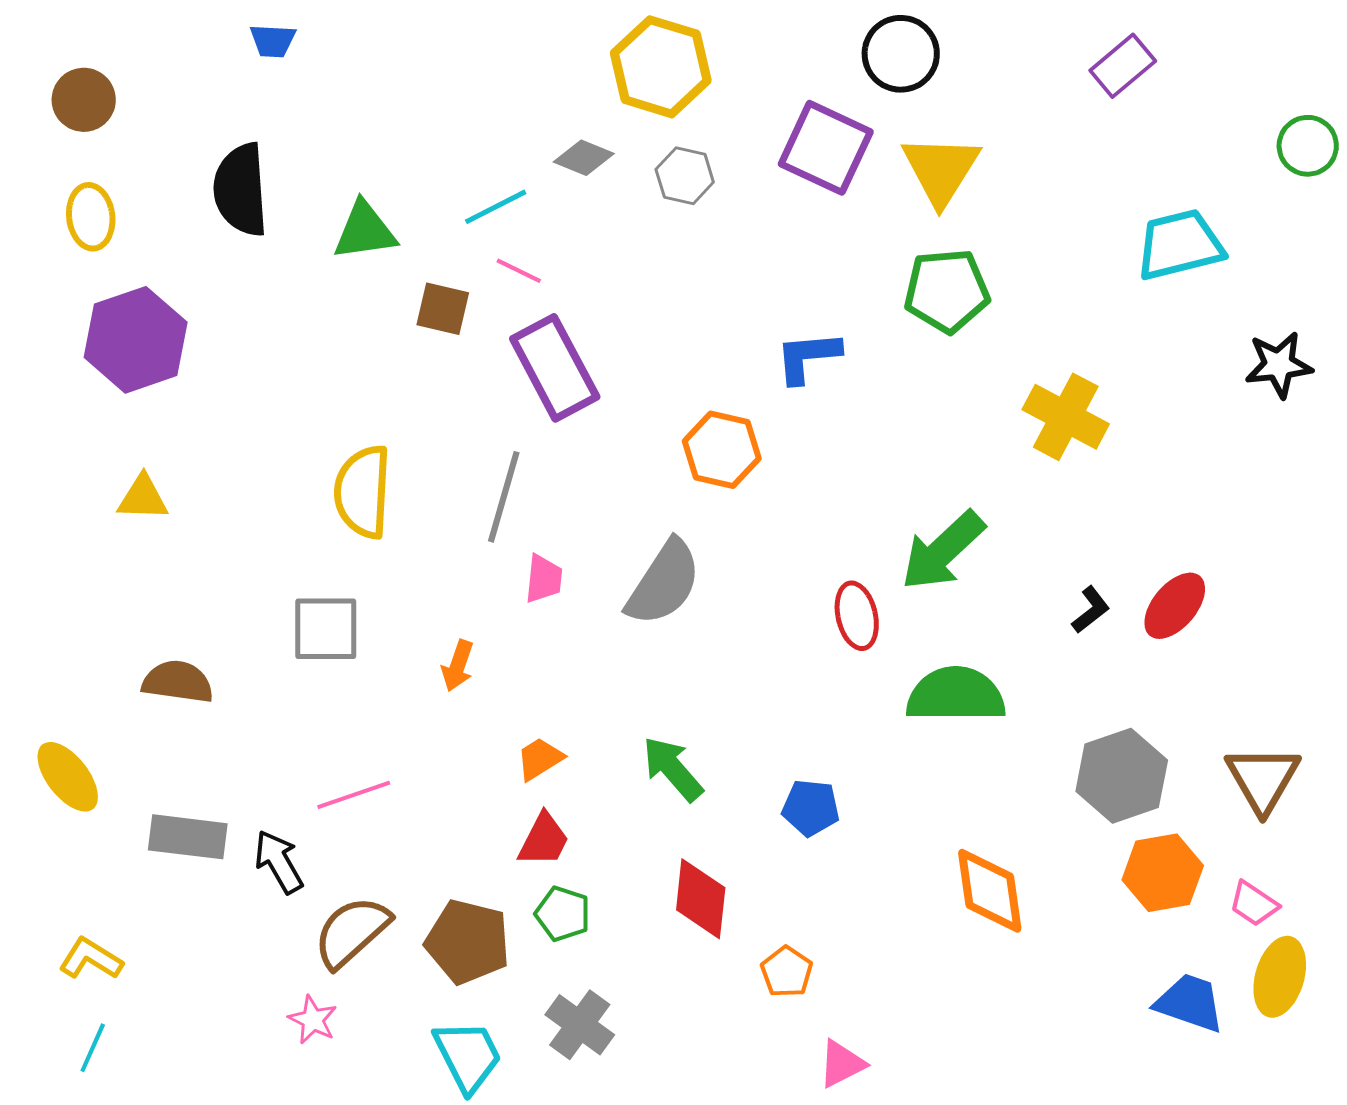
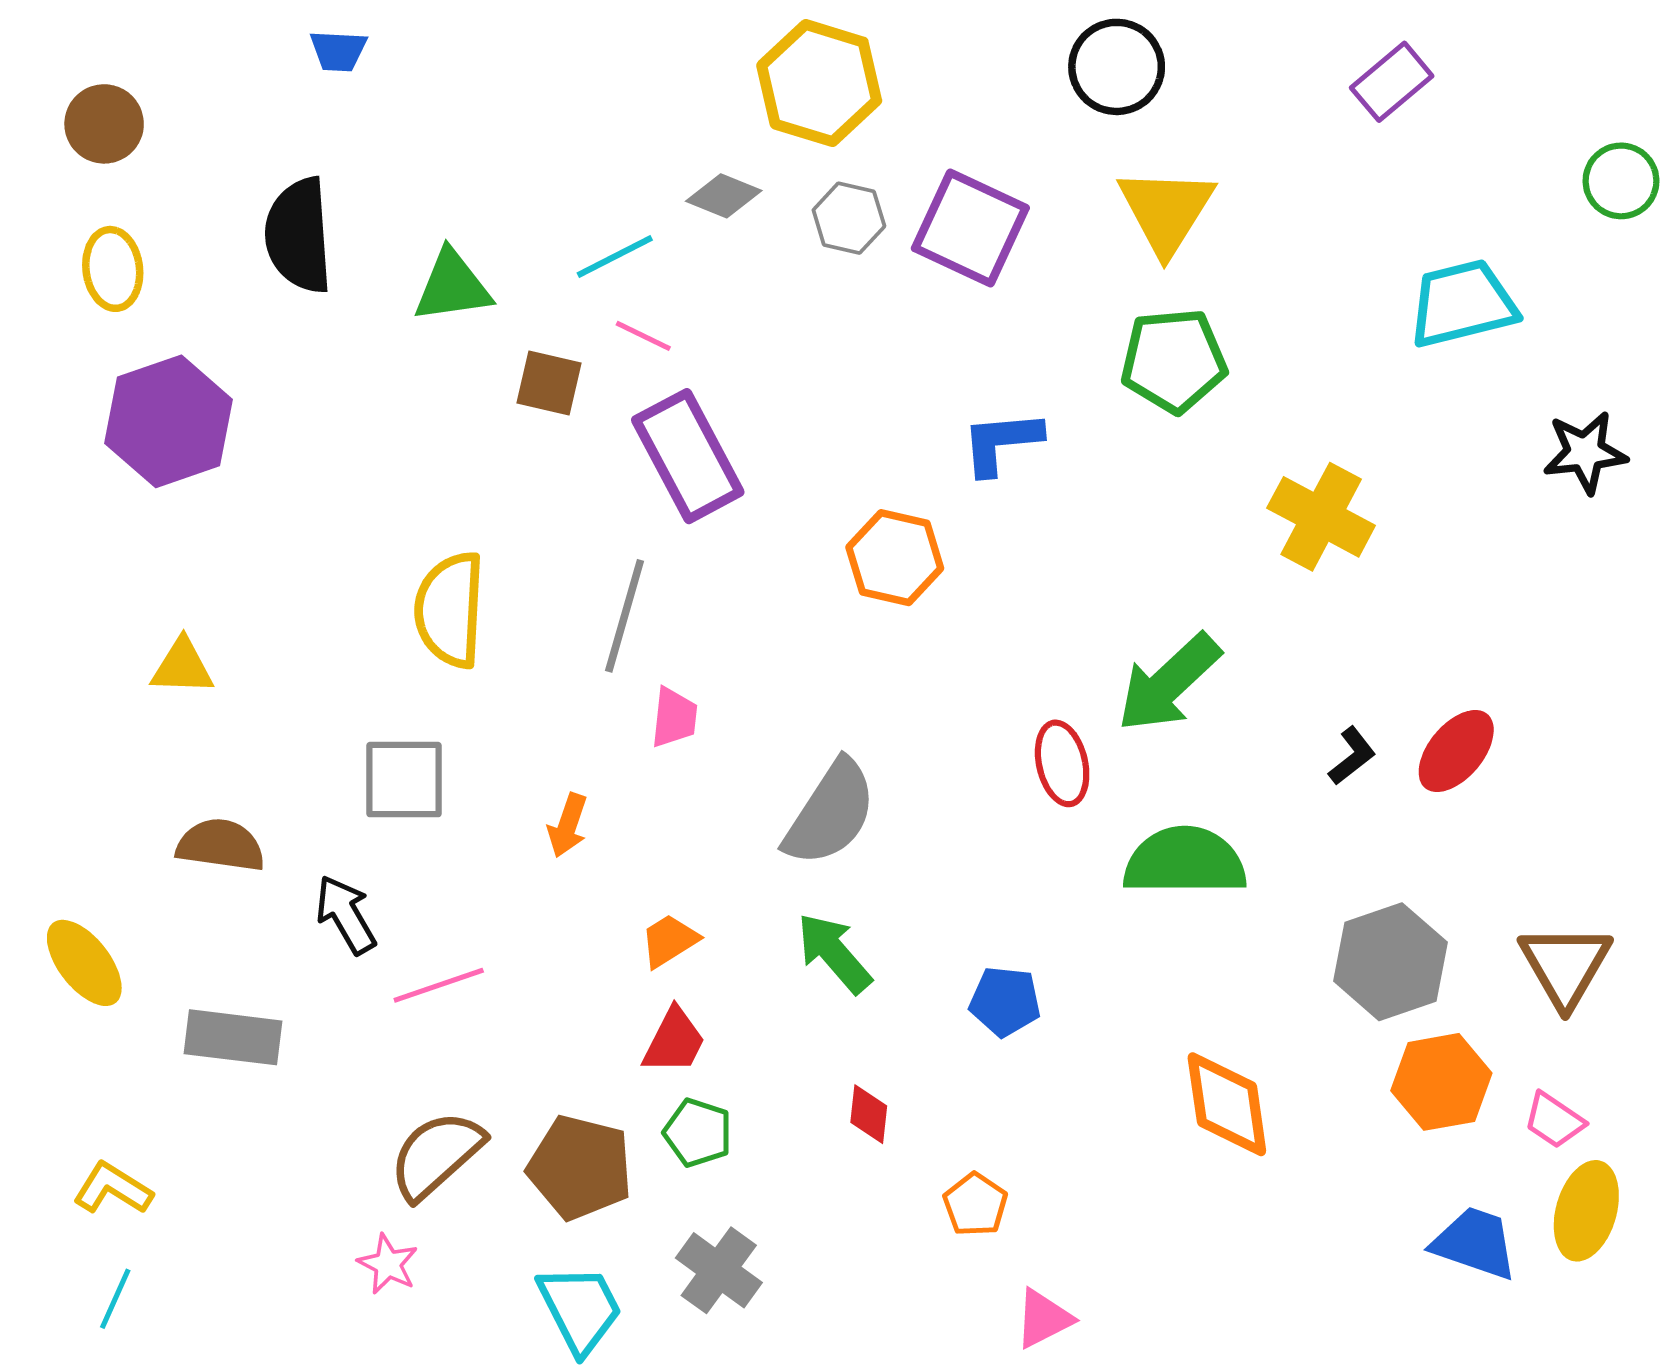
purple square: (826, 148) -> (970, 228), moved
yellow triangle: (143, 498) -> (182, 667), moved
gray semicircle: (664, 583) -> (830, 813), moved
black arrow: (279, 862) -> (346, 915), moved
red diamond: (701, 899) -> (869, 1114), size x0.6

